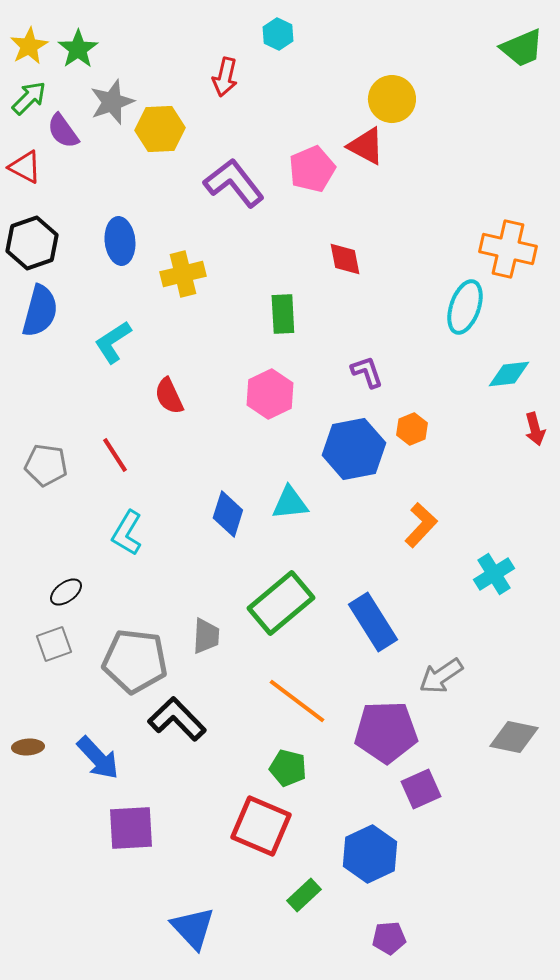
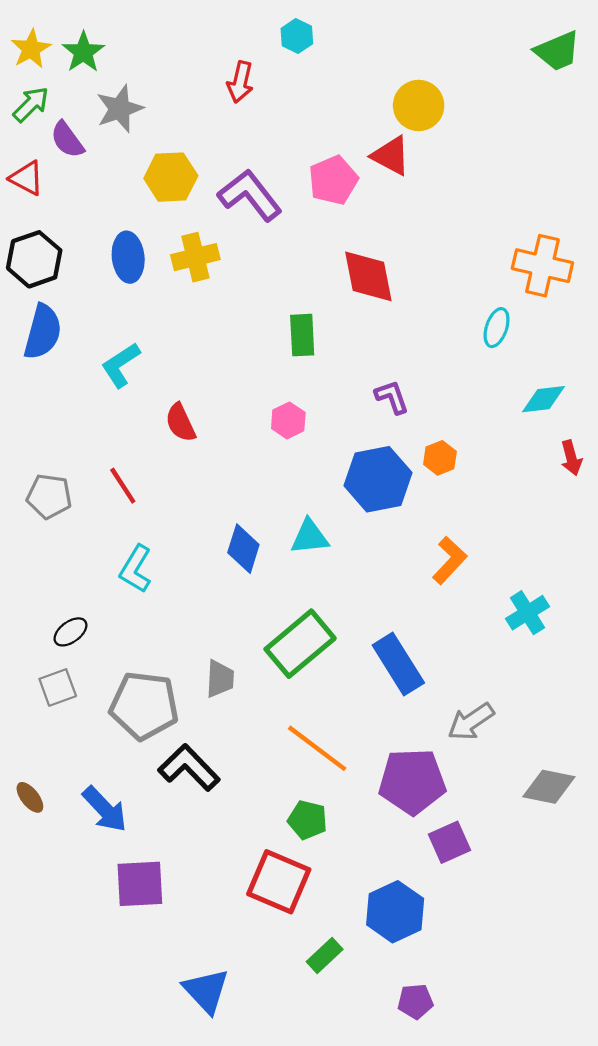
yellow hexagon: (160, 129) -> (171, 177), moved
red diamond: (345, 259) -> (368, 276), size x1.5
yellow cross: (183, 274) -> (195, 257), moved
cyan ellipse: (465, 307) -> (497, 328), size x0.7
pink hexagon: (270, 394) -> (288, 420), size x0.7
brown ellipse: (28, 747) -> (30, 797), turned 56

